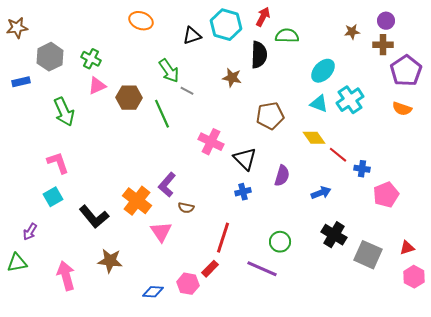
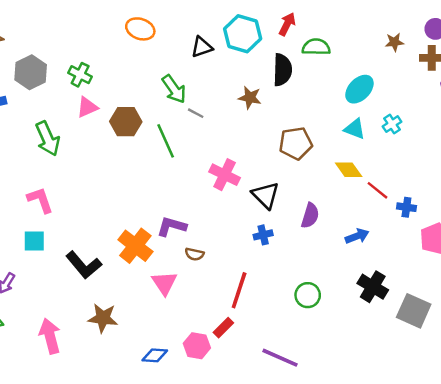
cyan cross: (350, 100) -> (392, 124), size x0.6
purple L-shape: (167, 185) -> (172, 226), turned 65
cyan square: (53, 197) -> (34, 241), turned 30
purple line: (262, 269) -> (280, 358), moved

